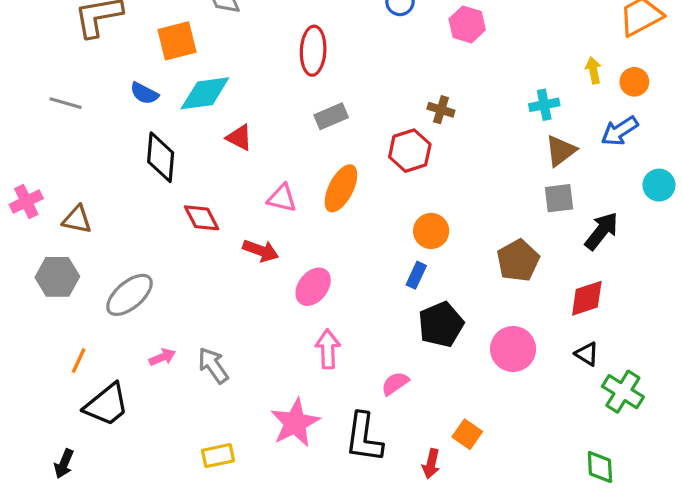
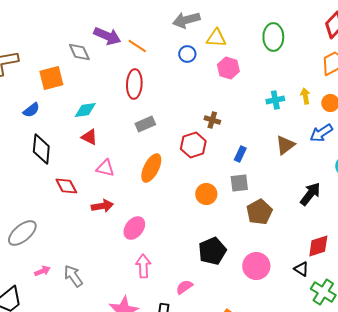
blue semicircle: (144, 93) -> (31, 110), turned -66
cyan diamond: (205, 93) -> (85, 110), moved, size x0.7
cyan cross: (544, 105) -> (275, 100), moved
pink triangle: (282, 198) -> (105, 168), moved
gray square: (559, 198) -> (239, 183), moved
red arrow: (261, 251) -> (102, 206), turned -30
blue rectangle: (416, 275) -> (240, 154), moved
red diamond: (587, 298) -> (318, 246), moved

